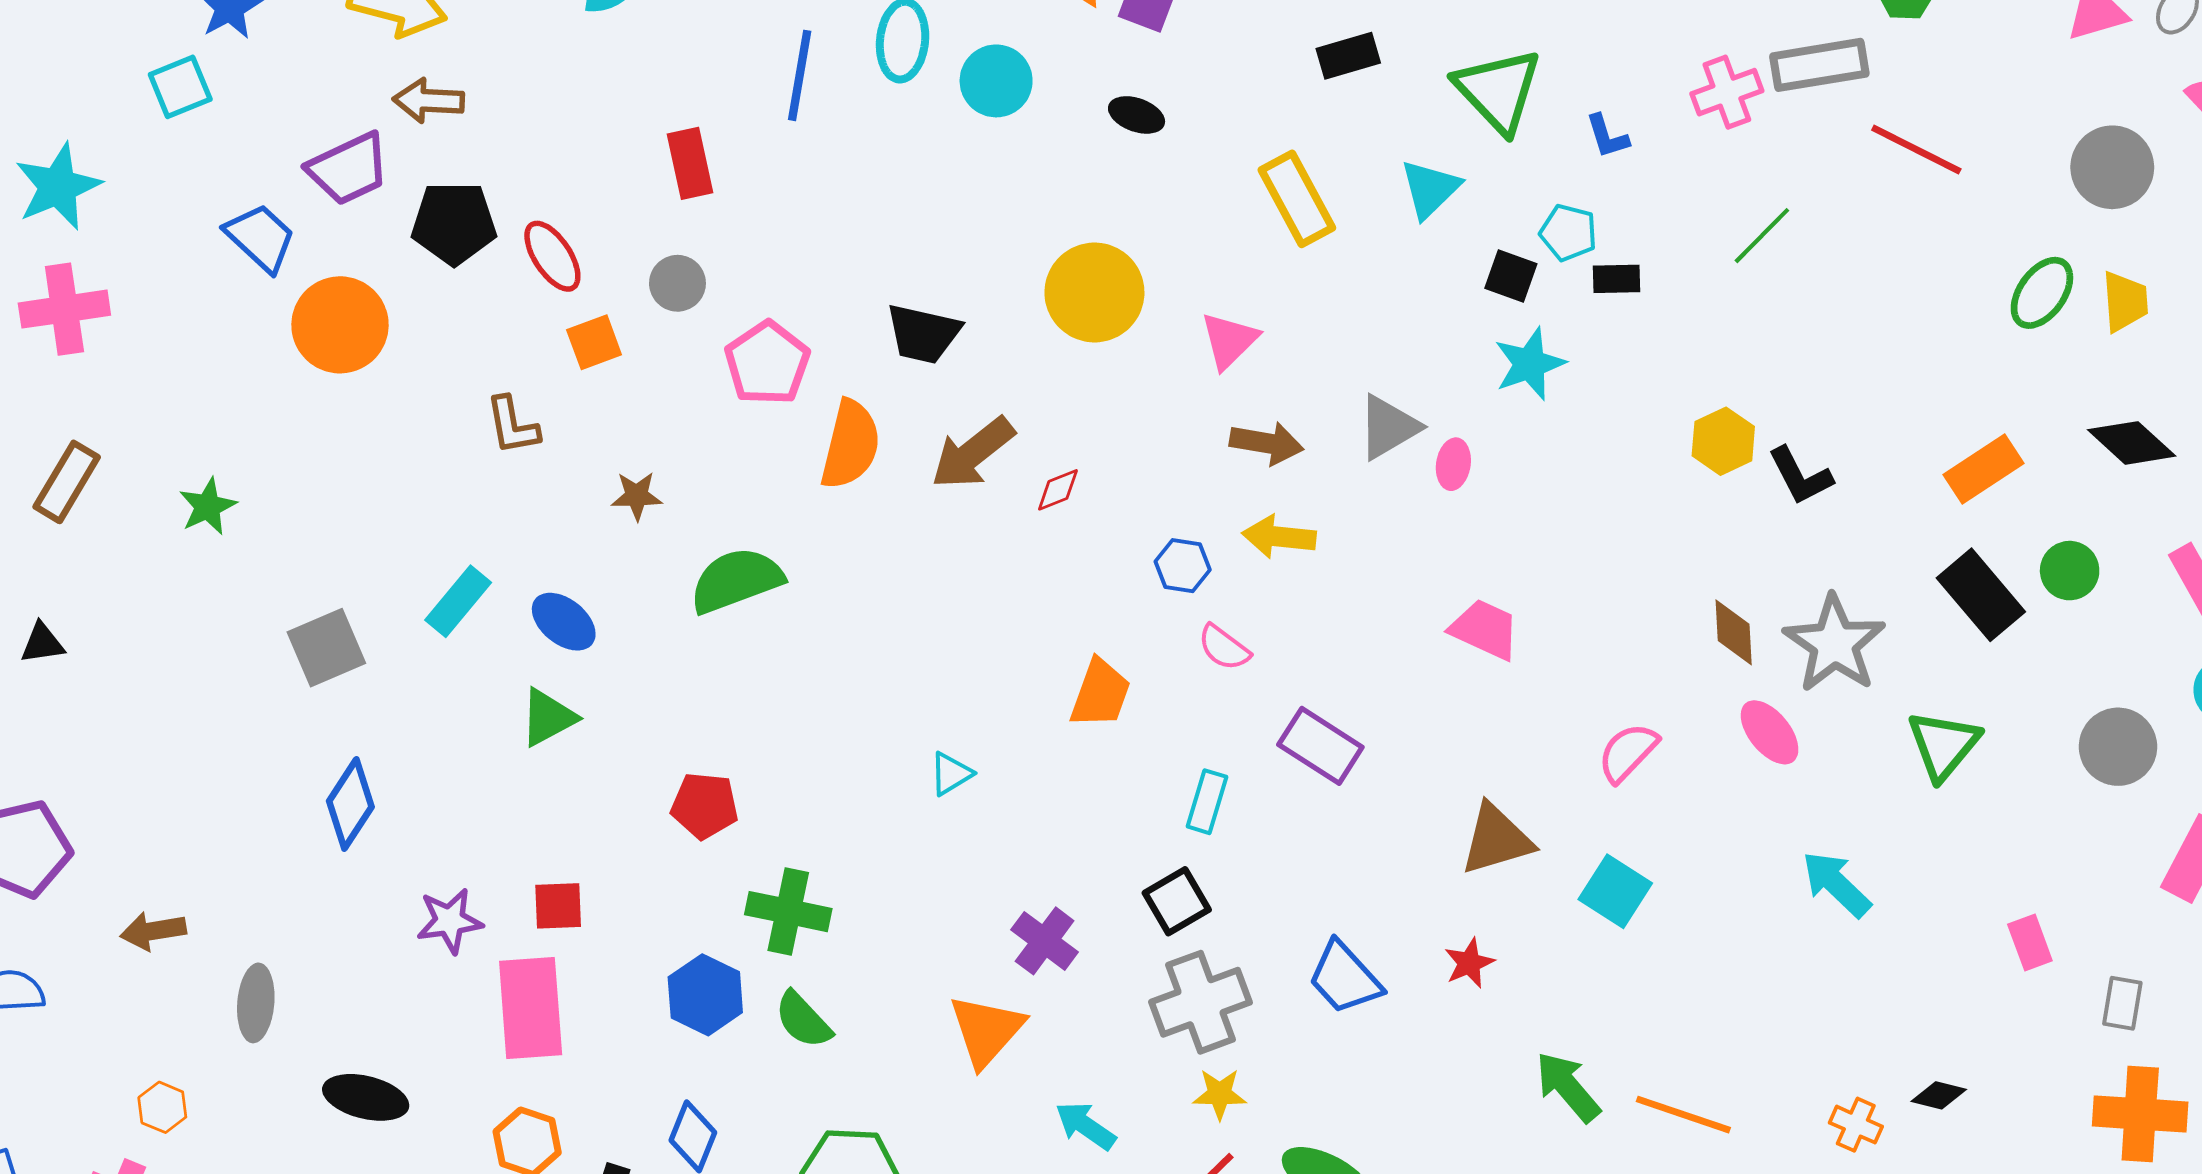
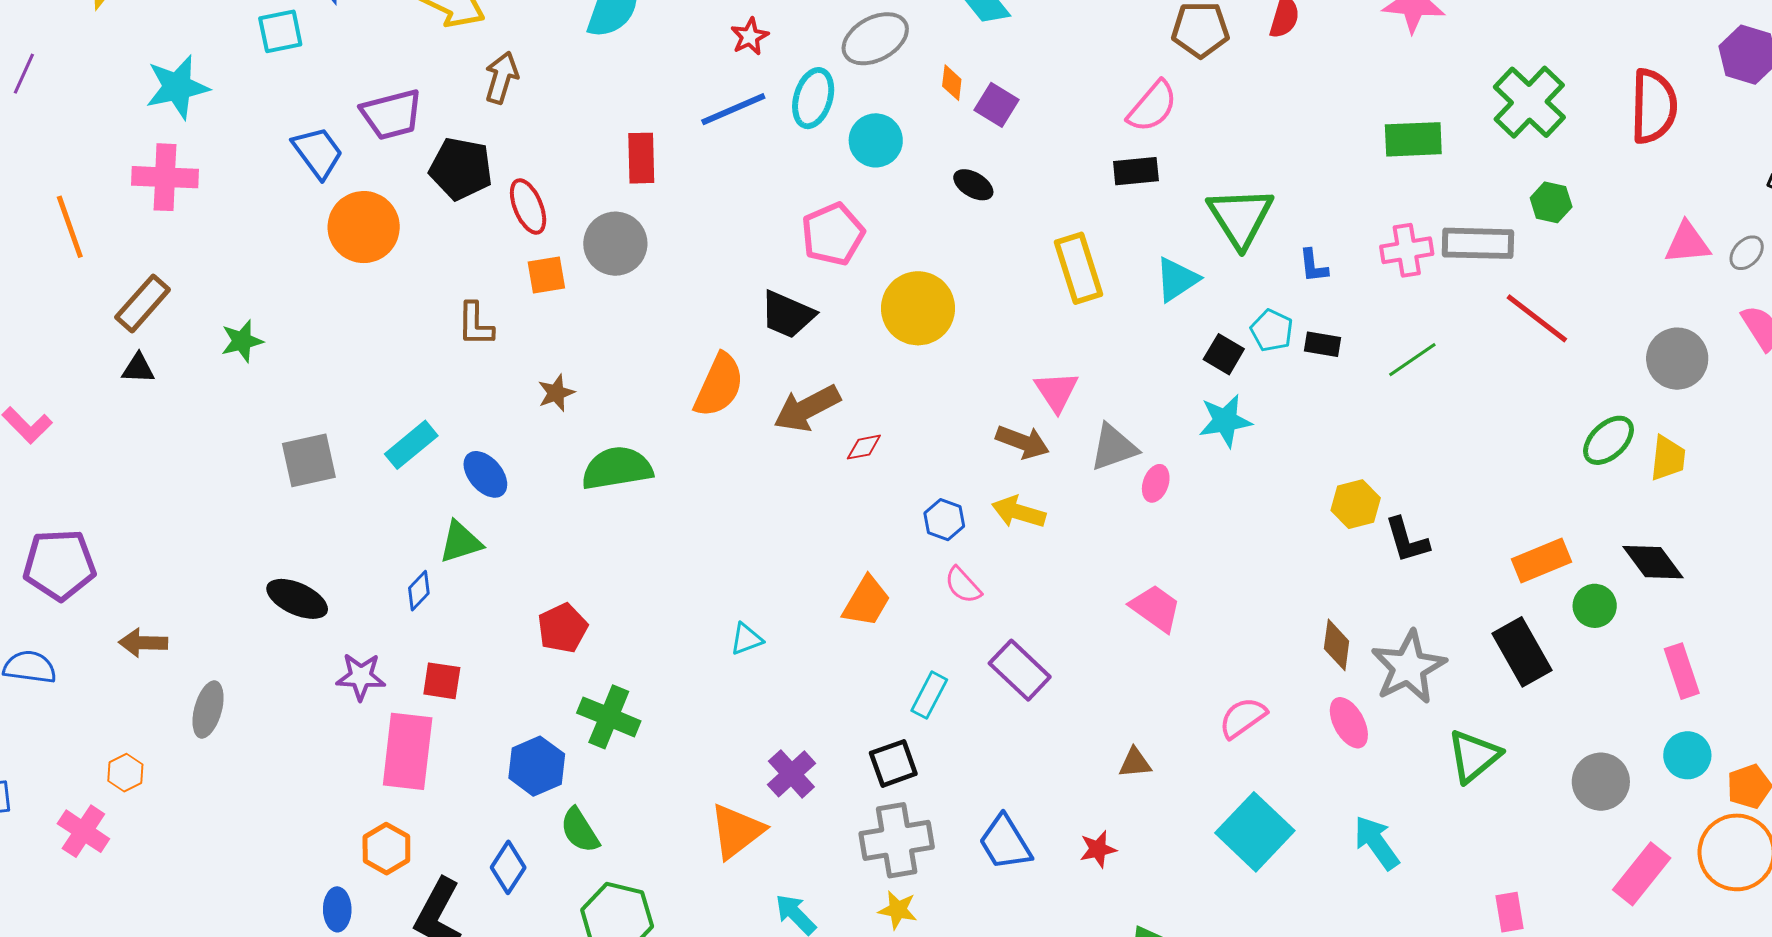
blue line: (800, 75) -> (733, 109), turned 46
brown arrow: (429, 101) -> (501, 78), moved, turned 93
black rectangle: (1617, 279) -> (1323, 344), moved
gray circle: (677, 283) -> (615, 244), size x1.5
pink triangle: (1229, 340) -> (1056, 392), moved, turned -30
pink pentagon: (767, 363) -> (833, 234), moved
brown star: (637, 496) -> (556, 393), turned -30
green circle: (2070, 571) -> (1595, 606), moved
black triangle: (42, 643) -> (138, 368), moved
blue diamond: (350, 804) -> (419, 591), moved, size x0.6
red pentagon: (705, 806) -> (563, 628), turned 30
brown triangle: (1496, 839) -> (1135, 763), size x0.6
cyan square: (1615, 891) -> (1255, 832), moved, size x1.4
green semicircle: (803, 1020) -> (580, 830), moved
black ellipse: (366, 1097) -> (297, 599), moved

